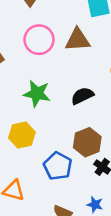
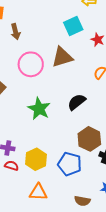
green star: (37, 94) -> (39, 109), turned 30
yellow hexagon: (22, 135) -> (36, 159), moved

